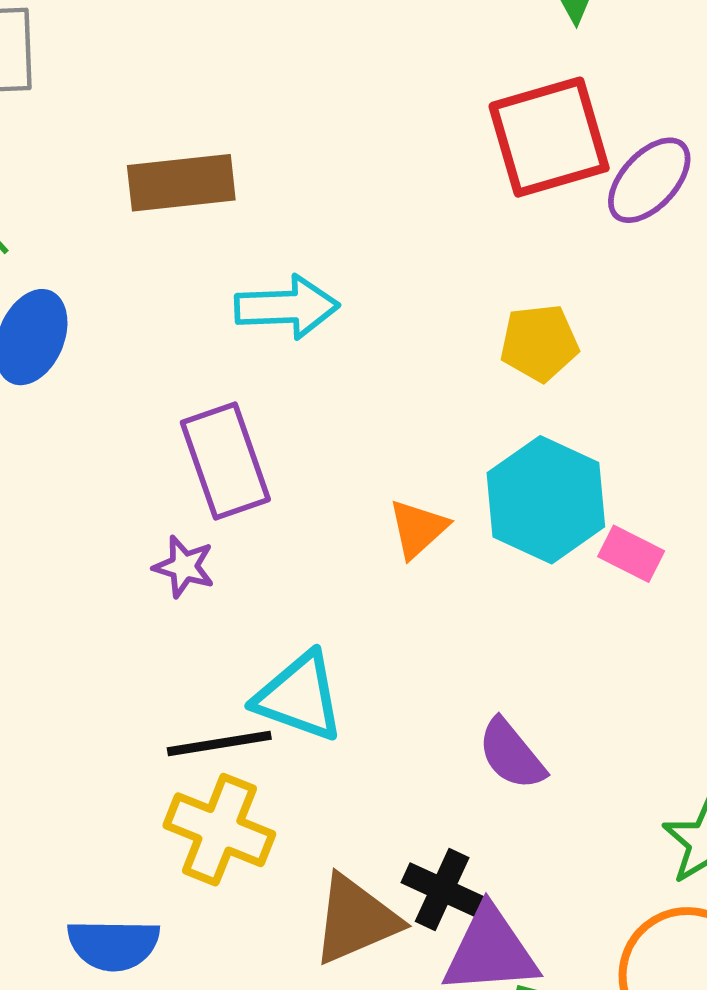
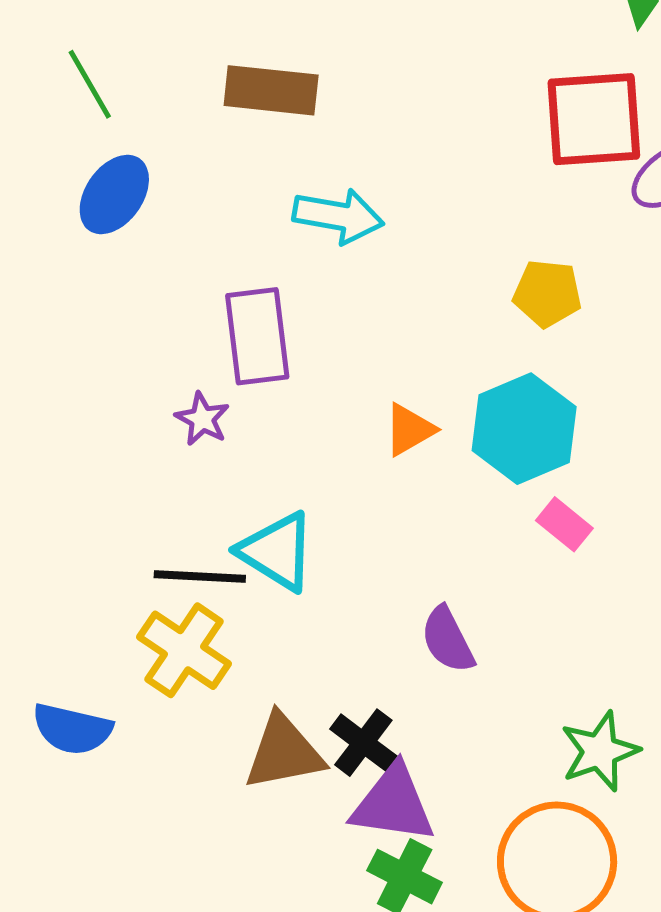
pink rectangle: (631, 554) -> (564, 524), moved

